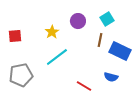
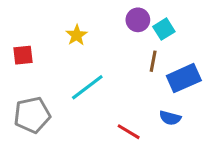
purple circle: (78, 21) -> (138, 20), moved
yellow star: (52, 32) -> (77, 35), moved
blue rectangle: (120, 51) -> (184, 78), turned -50

